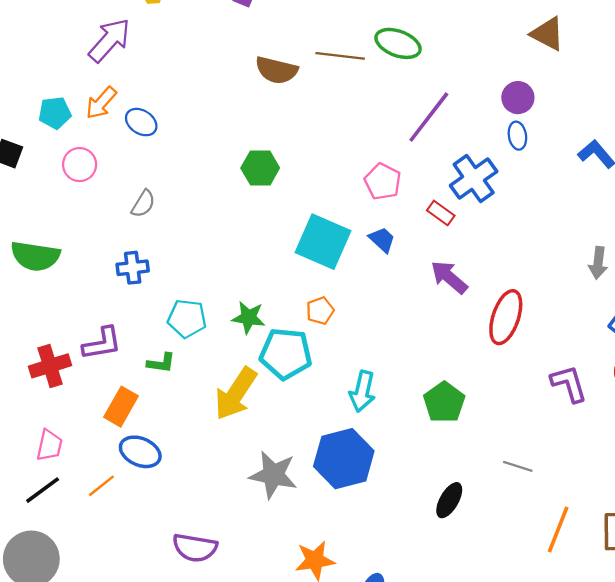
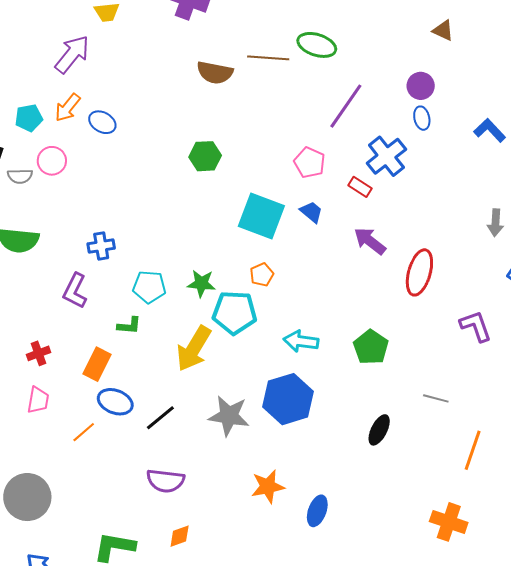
brown triangle: (548, 34) -> (443, 31), size x0.7
gray semicircle: (143, 204) -> (20, 176), moved, turned 60
purple L-shape: (102, 343) -> (75, 291), moved, turned 129
red cross: (50, 366) -> (39, 353), moved, size x0.7
cyan arrow: (362, 391) -> (301, 341), turned 88
black line: (43, 490) -> (160, 418), moved

